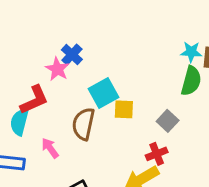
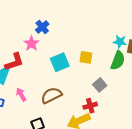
blue cross: (72, 55) -> (42, 27), moved
yellow square: (124, 109) -> (86, 57), moved
brown semicircle: (83, 124) -> (51, 95), moved, turned 45

